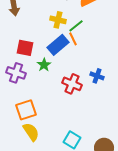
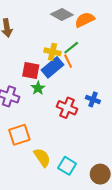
yellow cross: (58, 20) -> (53, 52), moved
red square: (25, 48) -> (31, 70), moved
yellow semicircle: (31, 132) -> (42, 158), moved

